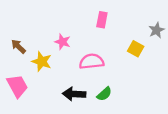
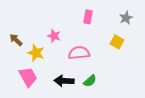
gray star: (157, 30) -> (126, 18), moved
pink trapezoid: (17, 86) -> (28, 77), moved

